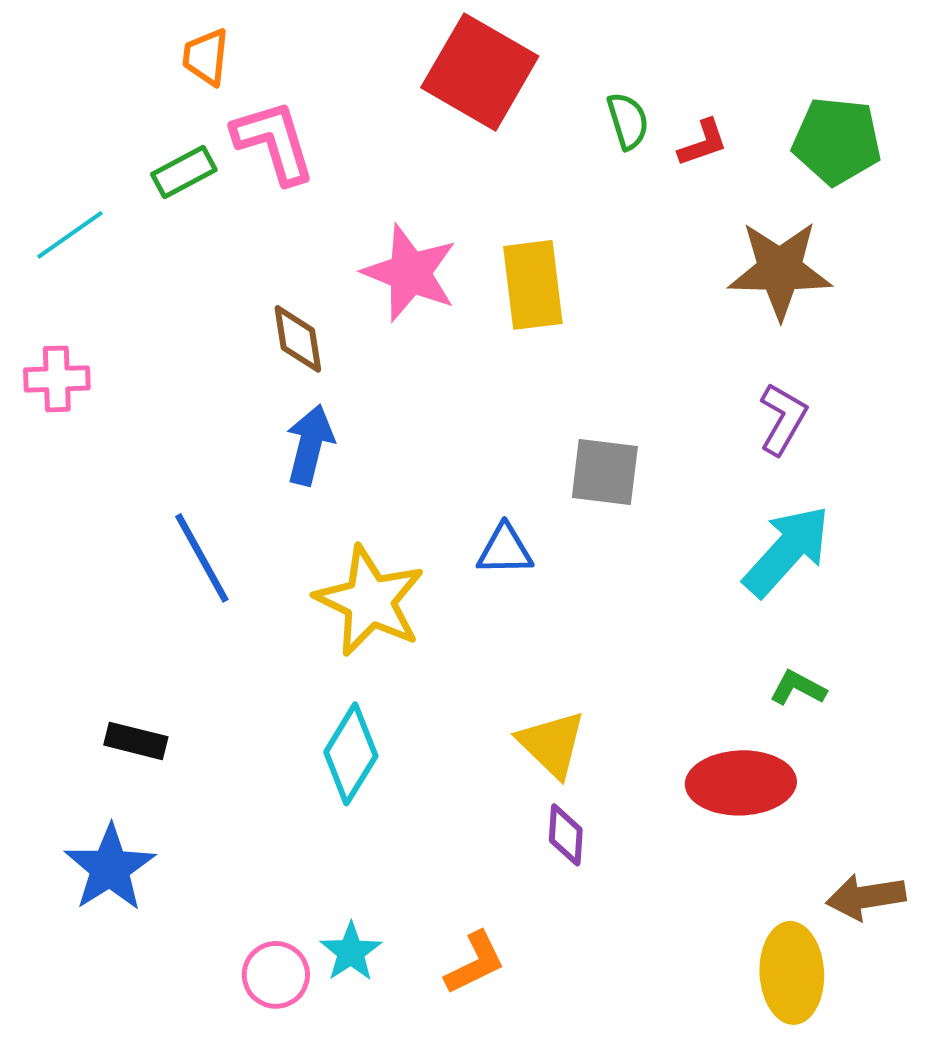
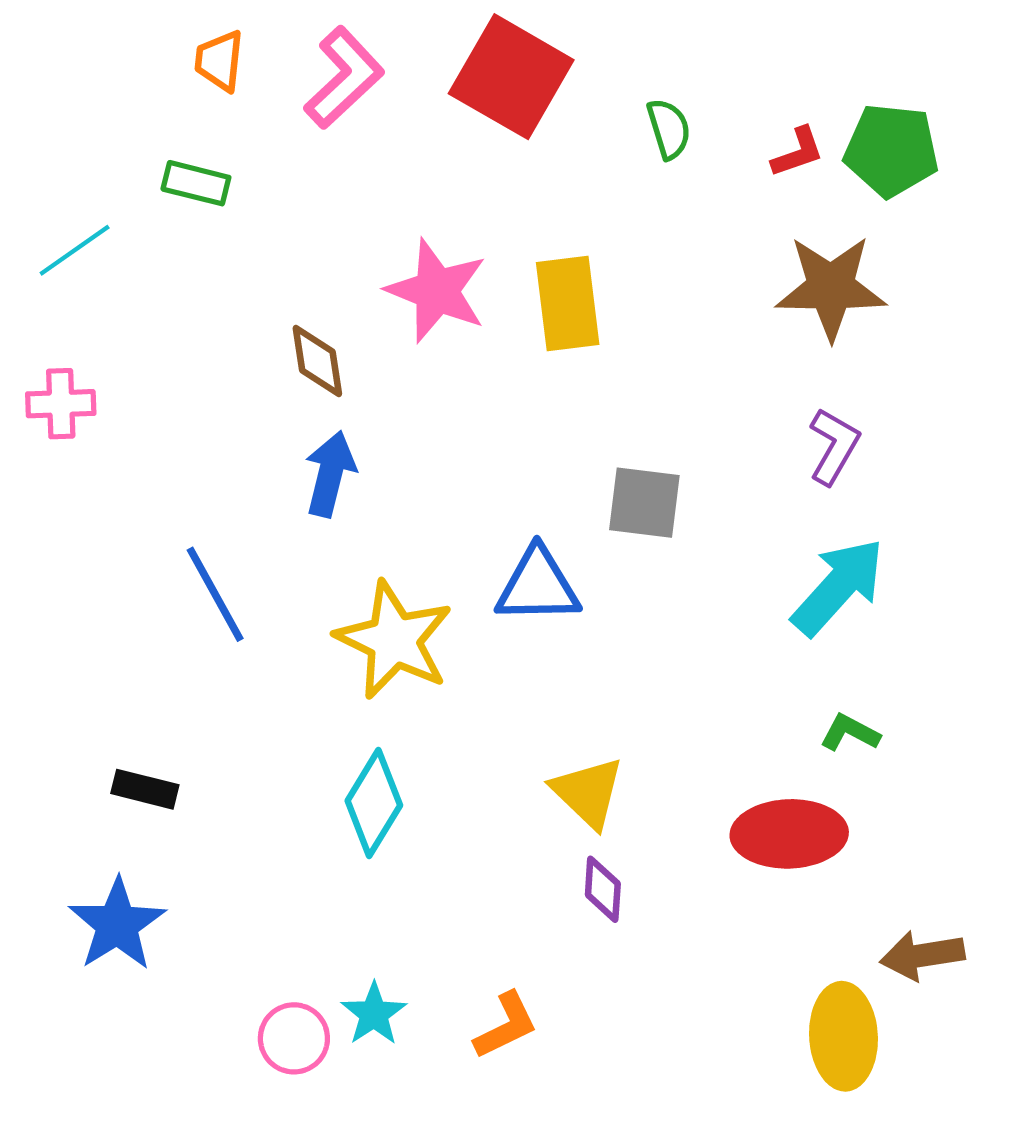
pink L-shape: (274, 142) -> (344, 78), moved, turned 64
red L-shape: (703, 143) -> (798, 152), moved
green rectangle: (184, 172) -> (196, 183), turned 42
blue triangle: (505, 550) -> (538, 586), size x1.4

